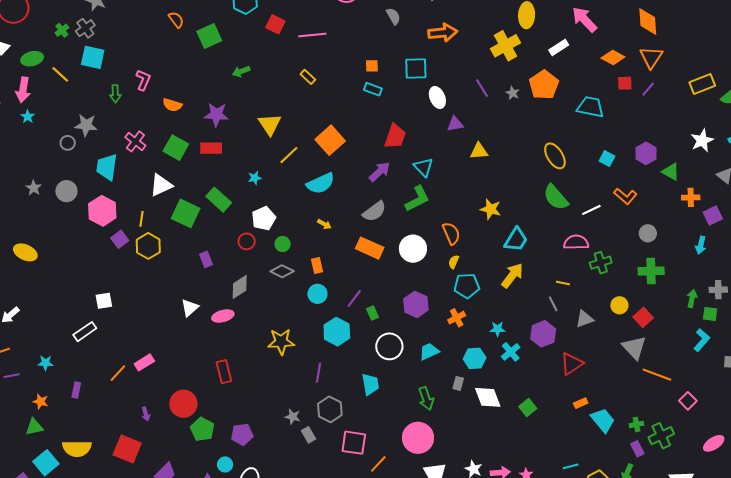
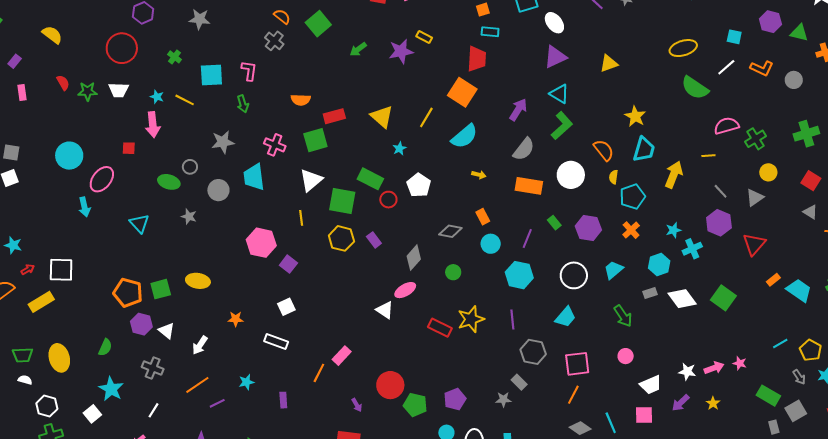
gray cross: (85, 28) -> (274, 41), moved
green ellipse: (32, 59) -> (169, 182), moved, turned 45
pink L-shape: (143, 80) -> (249, 71), moved
purple star: (216, 115) -> (401, 51), moved
cyan star: (28, 117) -> (157, 97), moved
yellow triangle: (270, 124) -> (382, 117), moved
purple triangle: (455, 124) -> (555, 57), moved, size x1.4
red trapezoid: (395, 136) -> (477, 59), moved
gray circle: (68, 143) -> (190, 167), moved
green square: (176, 148) -> (315, 140), turned -30
red rectangle: (211, 148) -> (334, 116), moved
yellow ellipse: (555, 156) -> (683, 48), turned -60
gray circle: (66, 191) -> (218, 190), moved
yellow star: (491, 209) -> (635, 116), turned 30
white line: (591, 210) -> (726, 67), moved
pink hexagon: (102, 211) -> (261, 243), moved
gray circle: (648, 233) -> (794, 80), moved
purple square: (120, 239) -> (288, 264), moved
cyan trapezoid: (516, 240) -> (644, 149), moved
red circle: (247, 241) -> (388, 200), moved
green circle: (283, 244) -> (453, 272), moved
yellow hexagon: (148, 246) -> (341, 238), moved
yellow line: (563, 283) -> (708, 156), moved
yellow circle: (619, 305) -> (768, 172), moved
white triangle: (190, 308) -> (385, 310), moved, turned -30
green rectangle: (372, 313) -> (554, 223), moved
white rectangle: (85, 332) -> (276, 342), turned 70
yellow star: (281, 342) -> (471, 319), moved
gray triangle: (634, 348) -> (810, 212), size x0.6
cyan cross: (511, 352) -> (692, 249), turned 30
red rectangle: (224, 372) -> (440, 328), moved, turned -35
gray rectangle: (458, 383) -> (650, 293), turned 72
cyan trapezoid: (370, 384) -> (566, 317), turned 65
orange star: (41, 402) -> (236, 319), moved
green square: (528, 407) -> (723, 298), size x1.4
gray star: (293, 417) -> (503, 399), moved
pink circle: (418, 438) -> (626, 356), size x0.5
pink square: (354, 443) -> (577, 364), moved
orange line: (378, 464) -> (573, 395), moved

